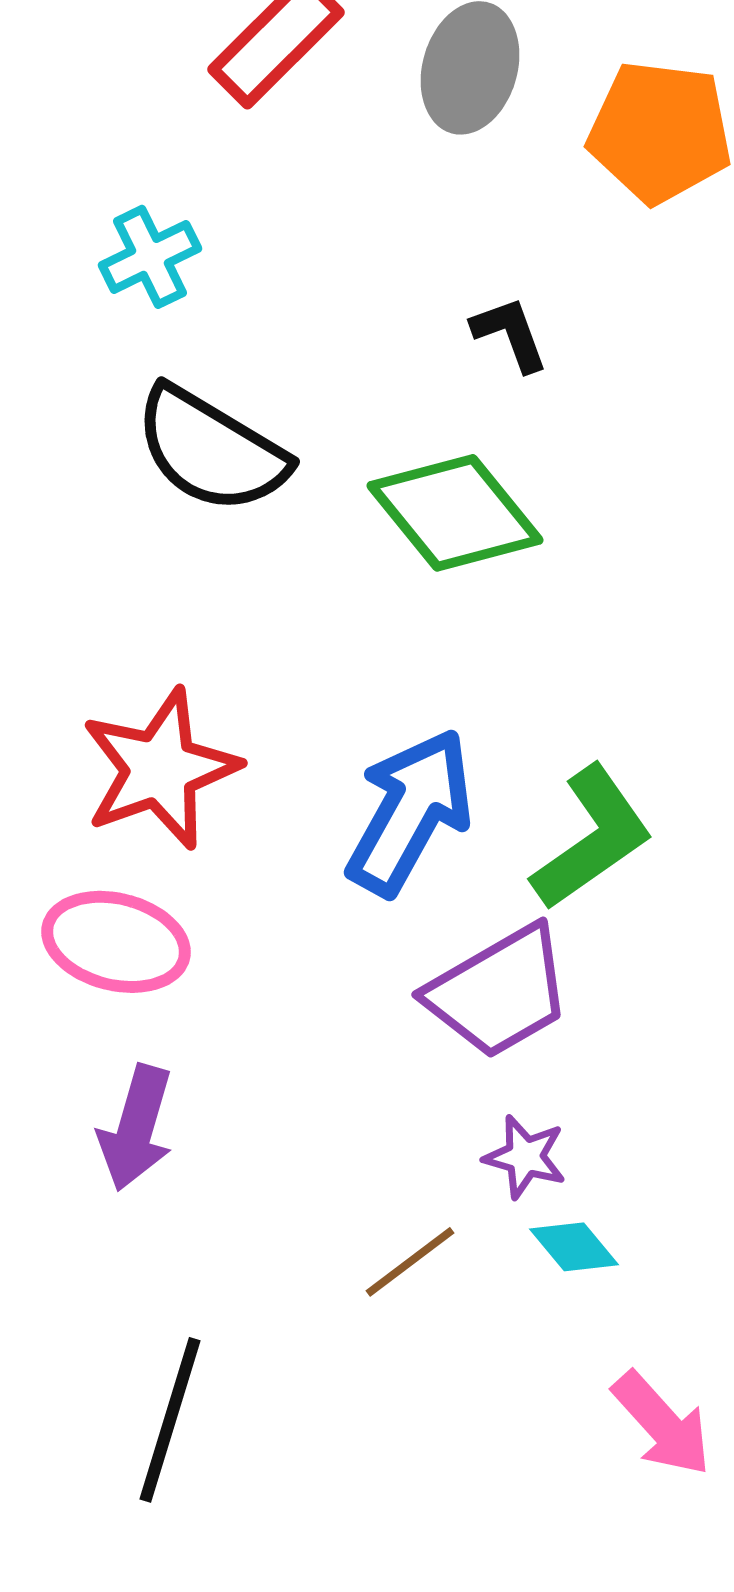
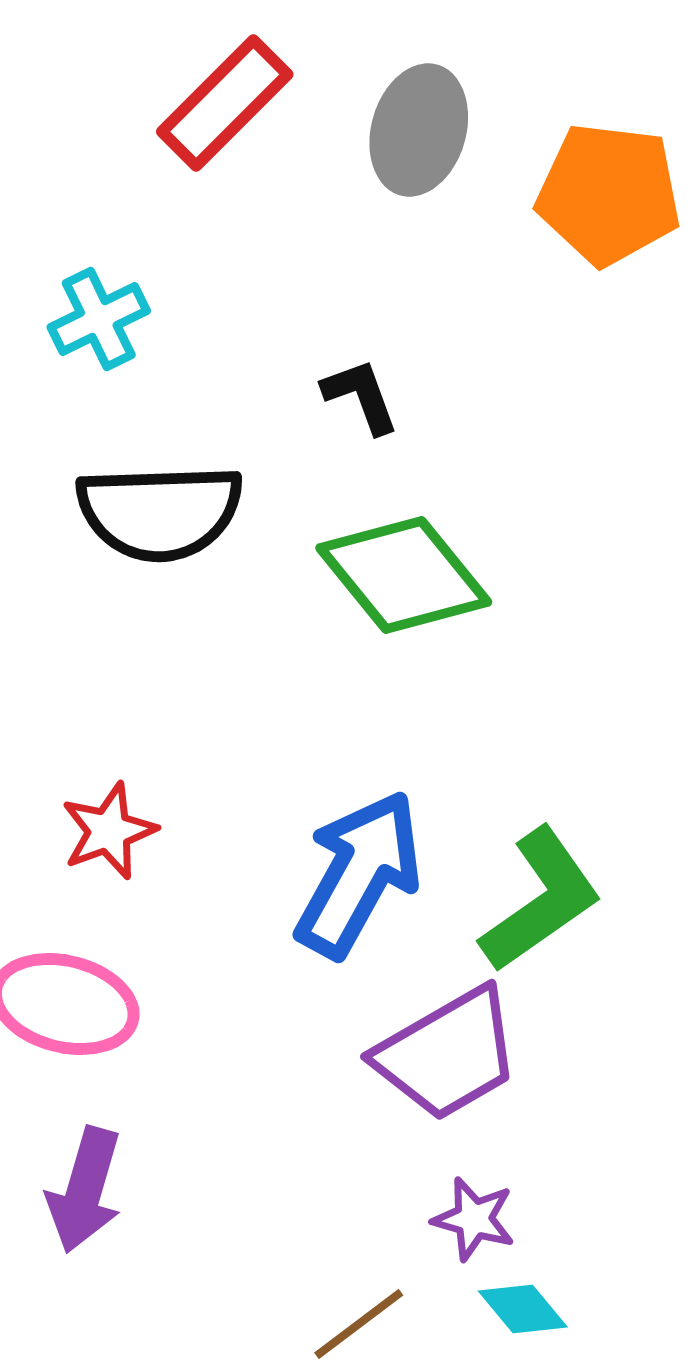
black L-shape: (510, 334) -> (361, 396), moved
black semicircle: (211, 450) -> (160, 512), turned -33
red star: (160, 769) -> (109, 831), size x0.6

